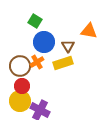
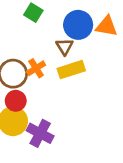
blue circle: (44, 42) -> (78, 25), moved
brown triangle: (68, 46) -> (65, 47), moved

